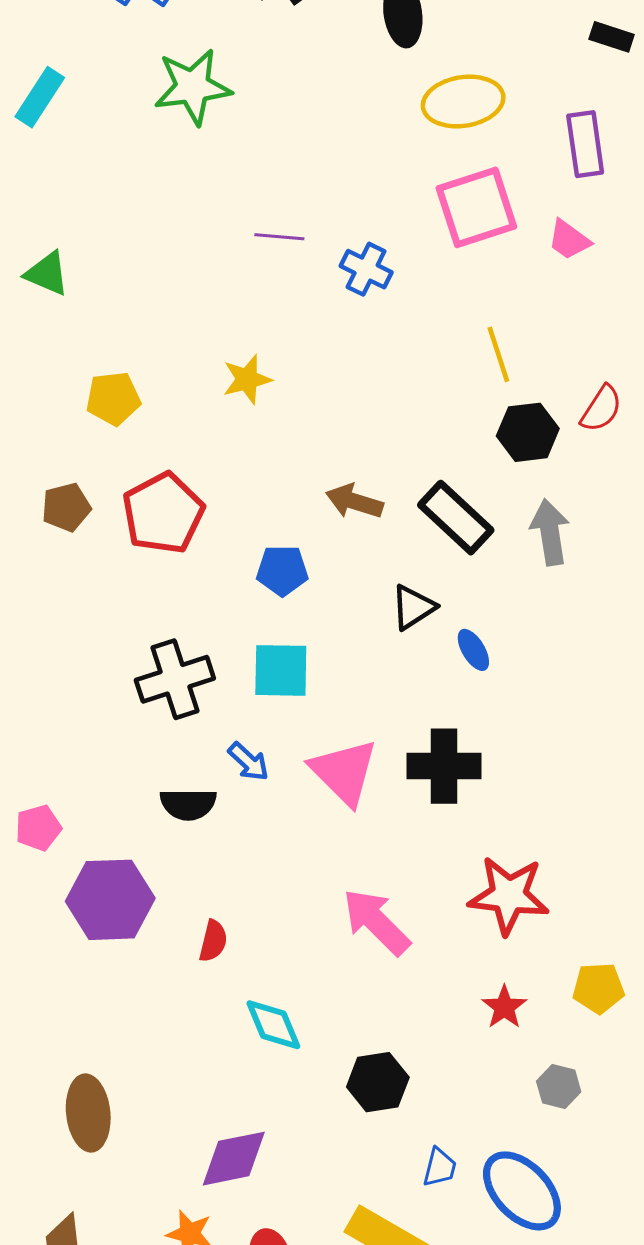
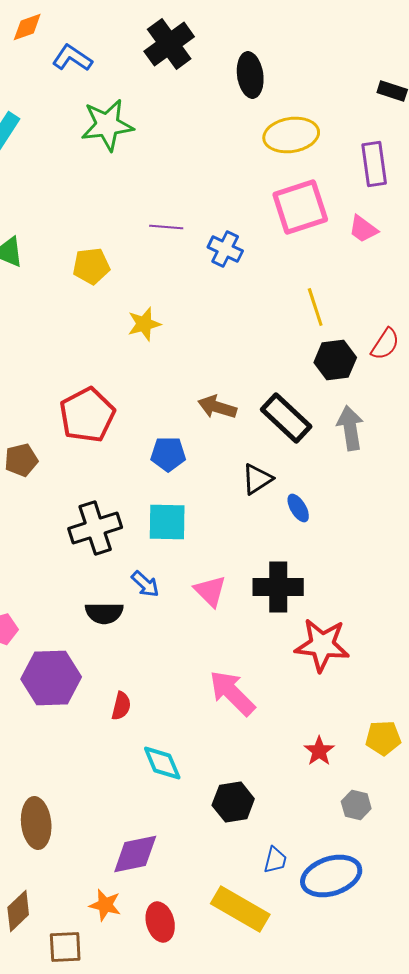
yellow pentagon: (113, 398) -> (91, 266), moved
brown pentagon: (66, 507) -> (21, 460), moved
pink triangle: (344, 772) -> (210, 591), size x0.7
red star: (509, 895) -> (322, 645), moved
blue ellipse: (522, 1191) -> (331, 876), turned -64

